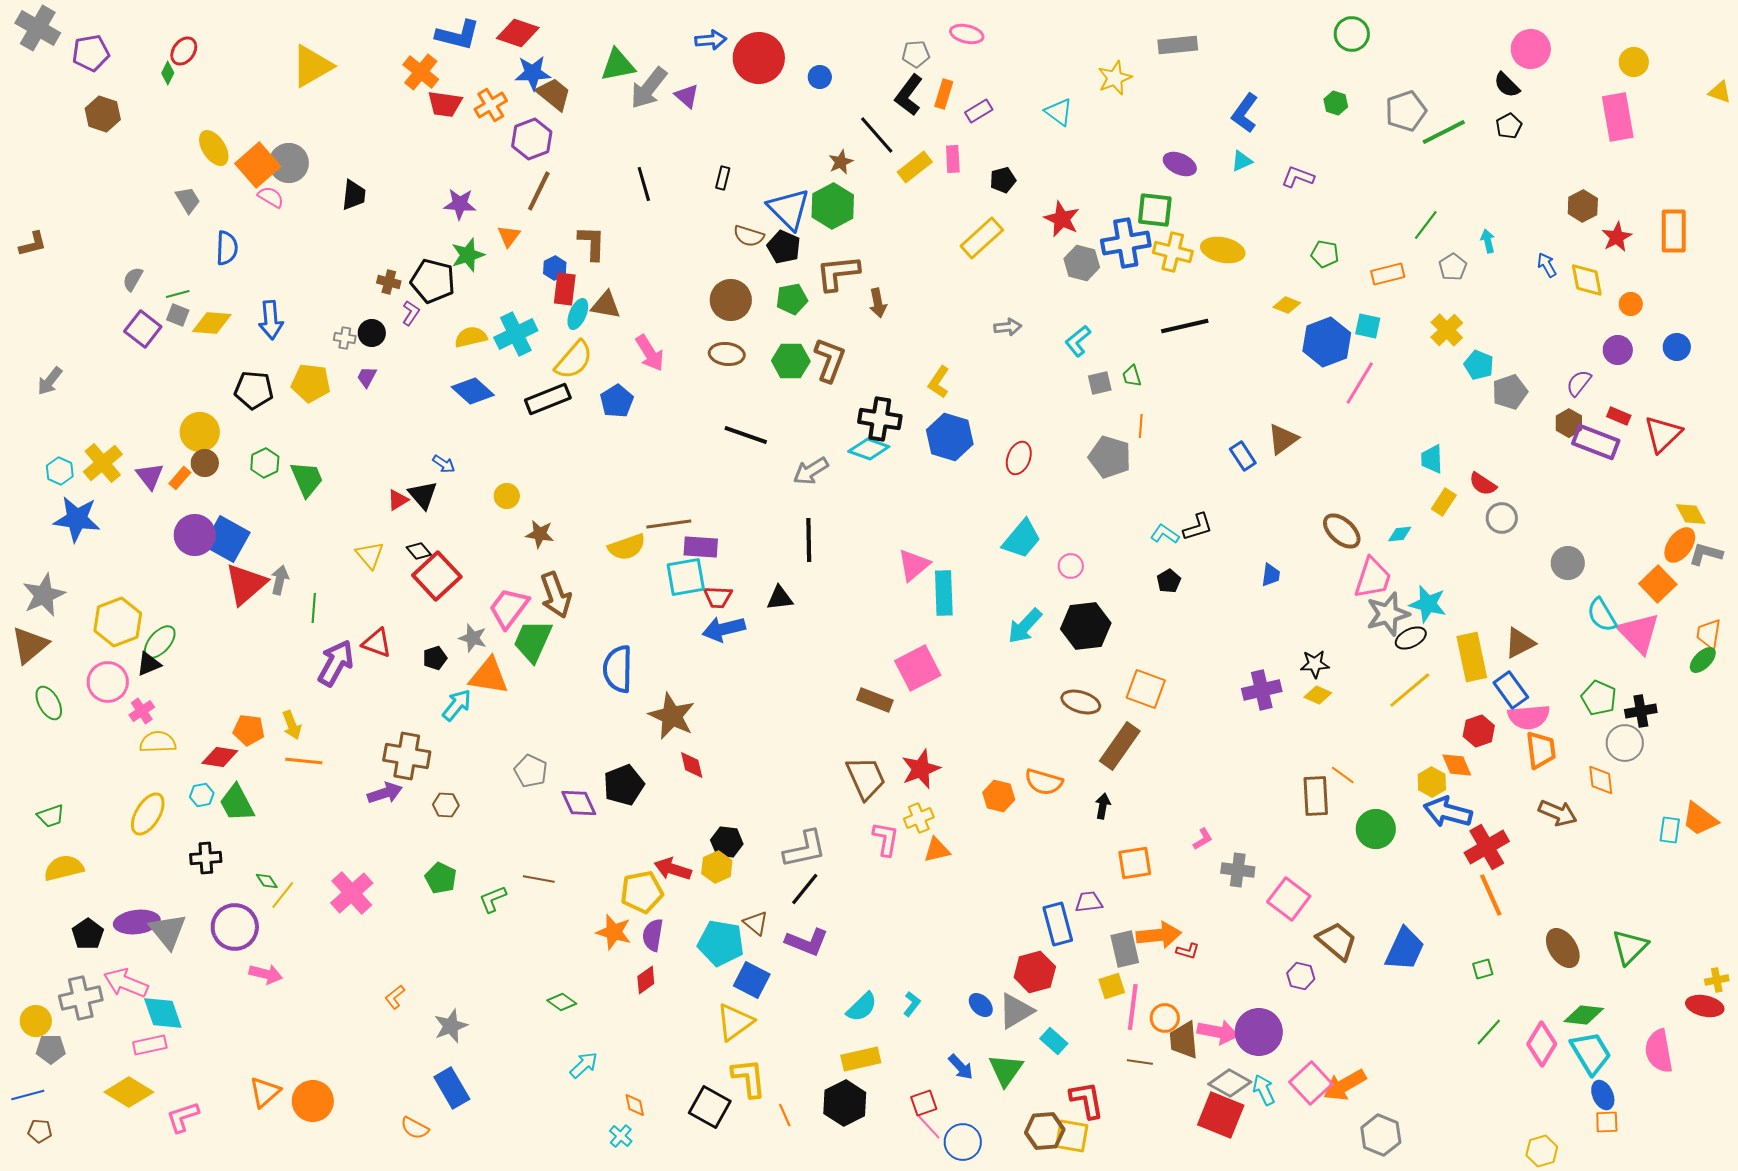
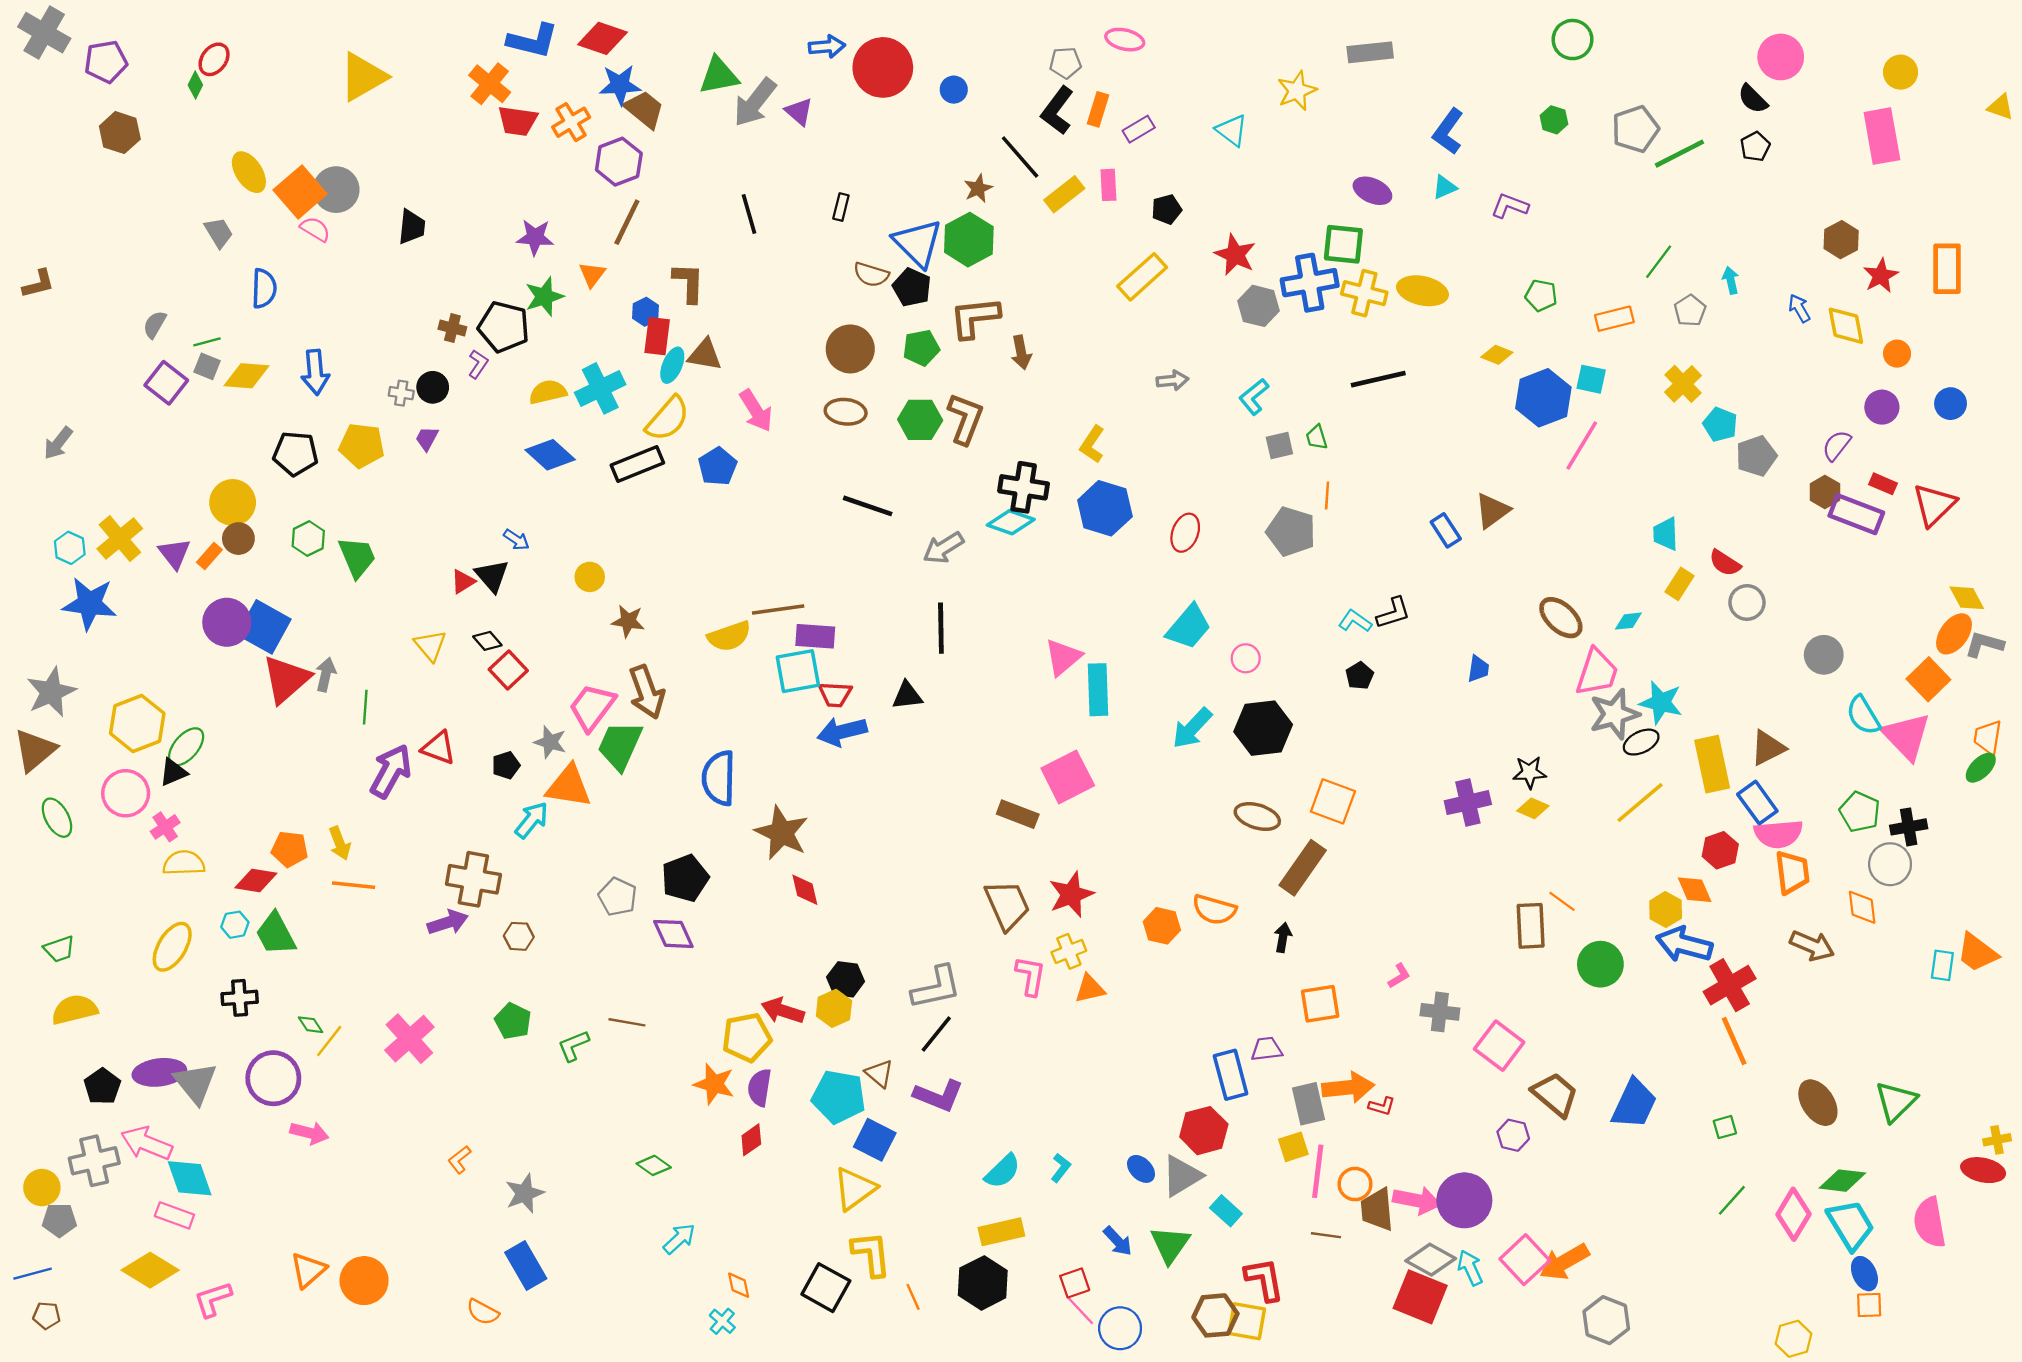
red square: (437, 576) -> (508, 670), size x0.7
black pentagon: (624, 785) -> (685, 878), moved
pink rectangle: (150, 1045) -> (174, 1215), turned 32

